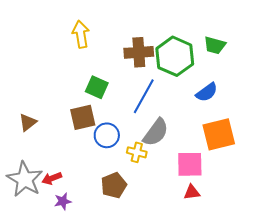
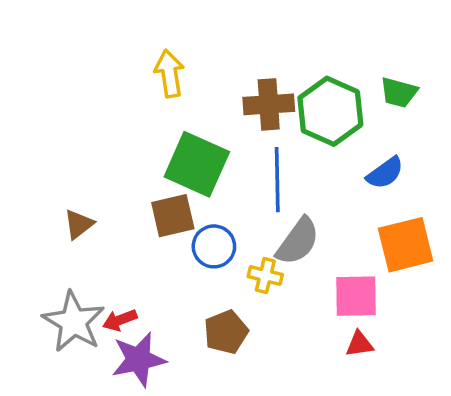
green square: (97, 87) -> (197, 164), size x1.6
blue line: (144, 96) -> (277, 180), turned -30
purple star: (63, 201) -> (139, 359), size x1.8

